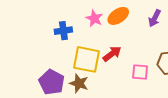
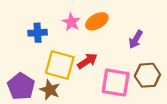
purple arrow: (155, 18) -> (136, 39), moved
pink square: (140, 72) -> (116, 83), size x1.6

